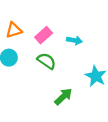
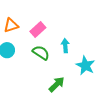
cyan arrow: (74, 40) -> (65, 46), moved, turned -104

